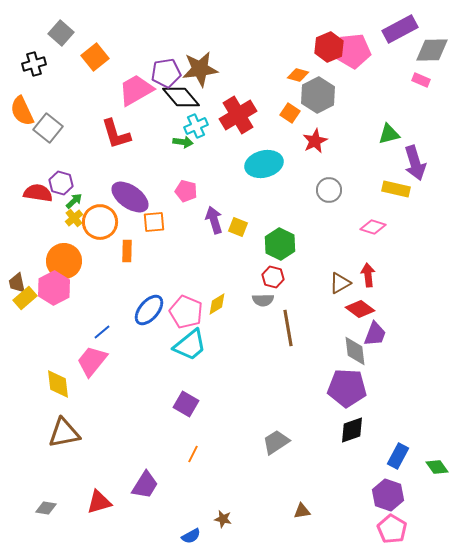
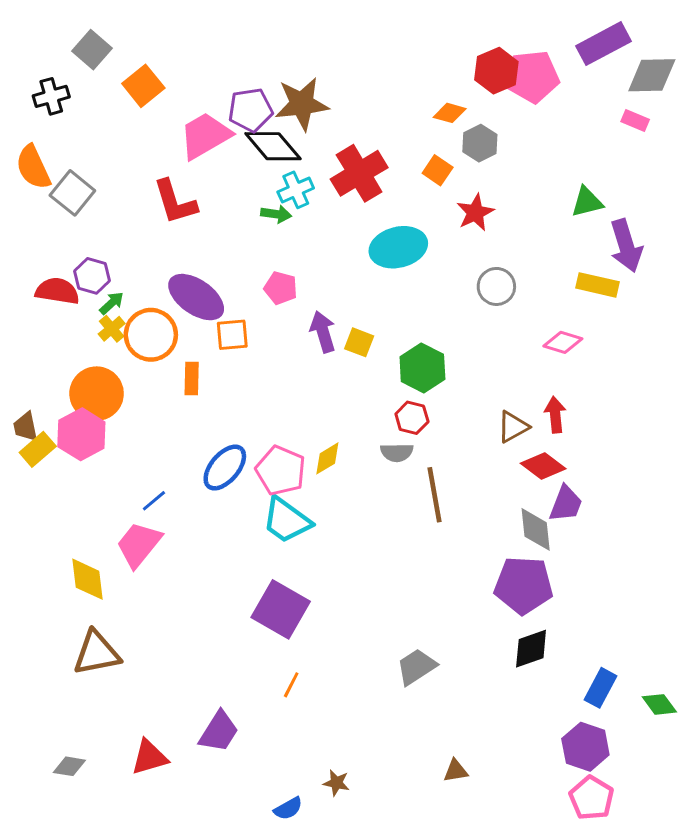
gray hexagon: (318, 95) -> (480, 143), size x0.7
cyan trapezoid: (190, 345) -> (287, 520), turned 75
purple square: (186, 404) -> (281, 609), size x1.5

